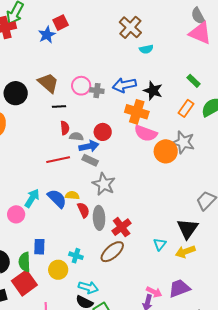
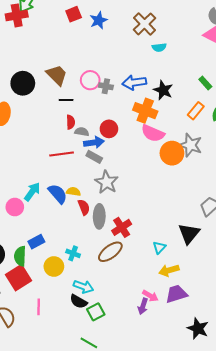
blue star: (47, 35) -> (99, 20), moved
blue rectangle: (39, 247) -> (36, 242), turned 56
yellow arrow: (185, 252) -> (169, 270), moved

